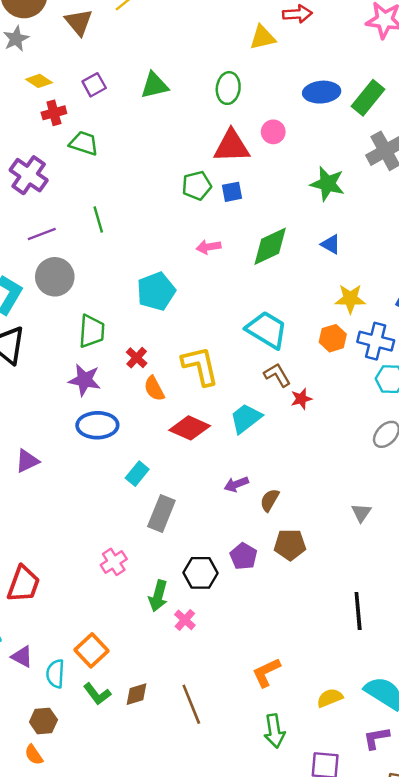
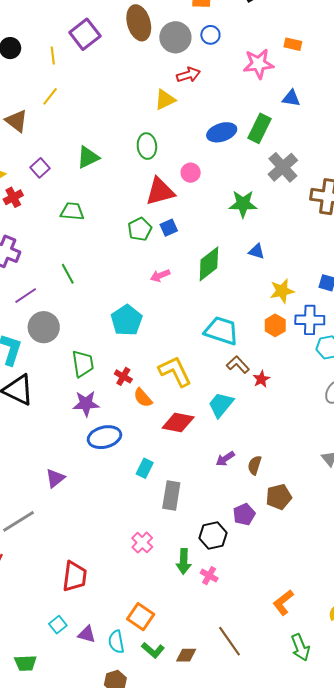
green trapezoid: (84, 143) -> (72, 211), moved
purple pentagon: (244, 556) -> (244, 514), turned 30
brown diamond: (137, 694) -> (186, 655), moved, turned 30

